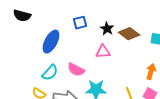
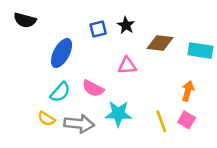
black star: (107, 29) -> (126, 25), moved
brown diamond: (129, 34) -> (160, 43), turned -30

